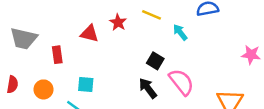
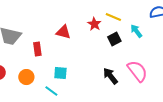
red star: (118, 22) -> (94, 24), moved
black square: (155, 61) -> (114, 39), moved, turned 32

